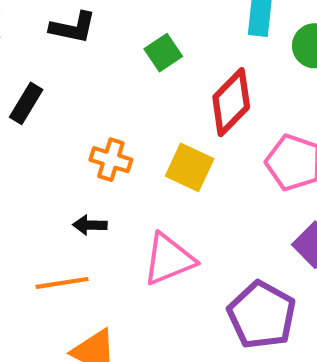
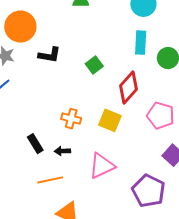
black rectangle: (26, 103) -> (35, 144), moved, turned -60

